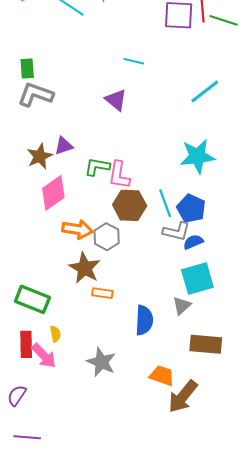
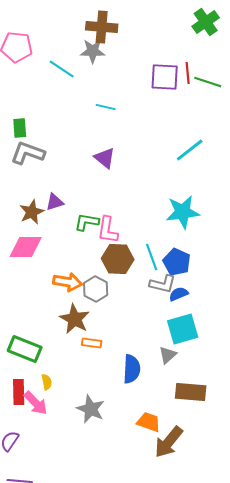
cyan line: (134, 61) -> (106, 107), moved
pink diamond: (53, 193) -> (26, 247), moved, turned 36

